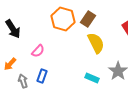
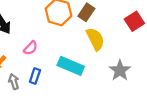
cyan rectangle: (92, 78) -> (71, 66), moved, size x1.6

